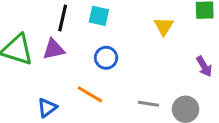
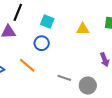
cyan square: (99, 16) -> (47, 22), moved
yellow triangle: (164, 26) -> (83, 29), turned 48

